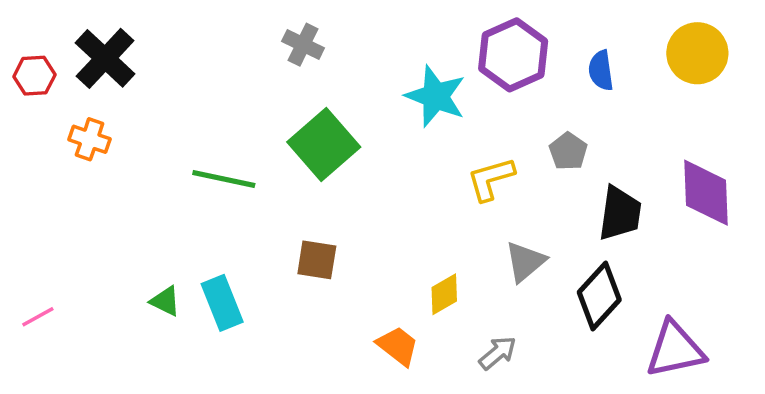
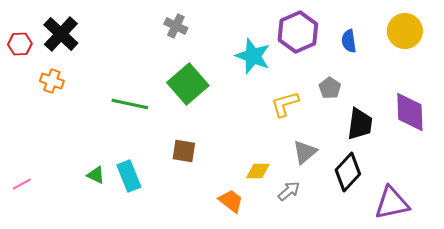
yellow diamond: (444, 294) -> (258, 171), turned 30
gray arrow: (498, 353) -> (289, 191), moved

